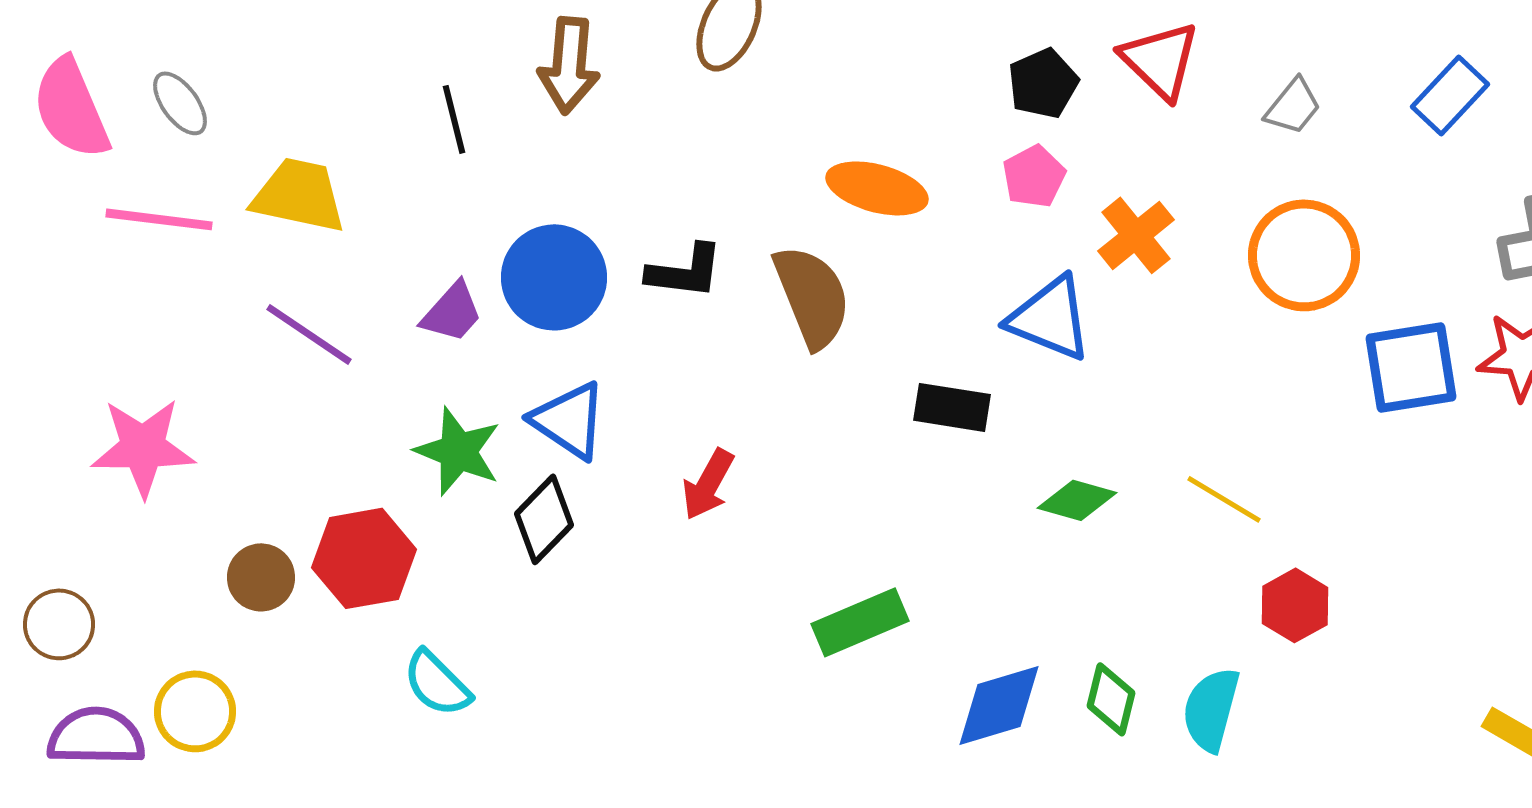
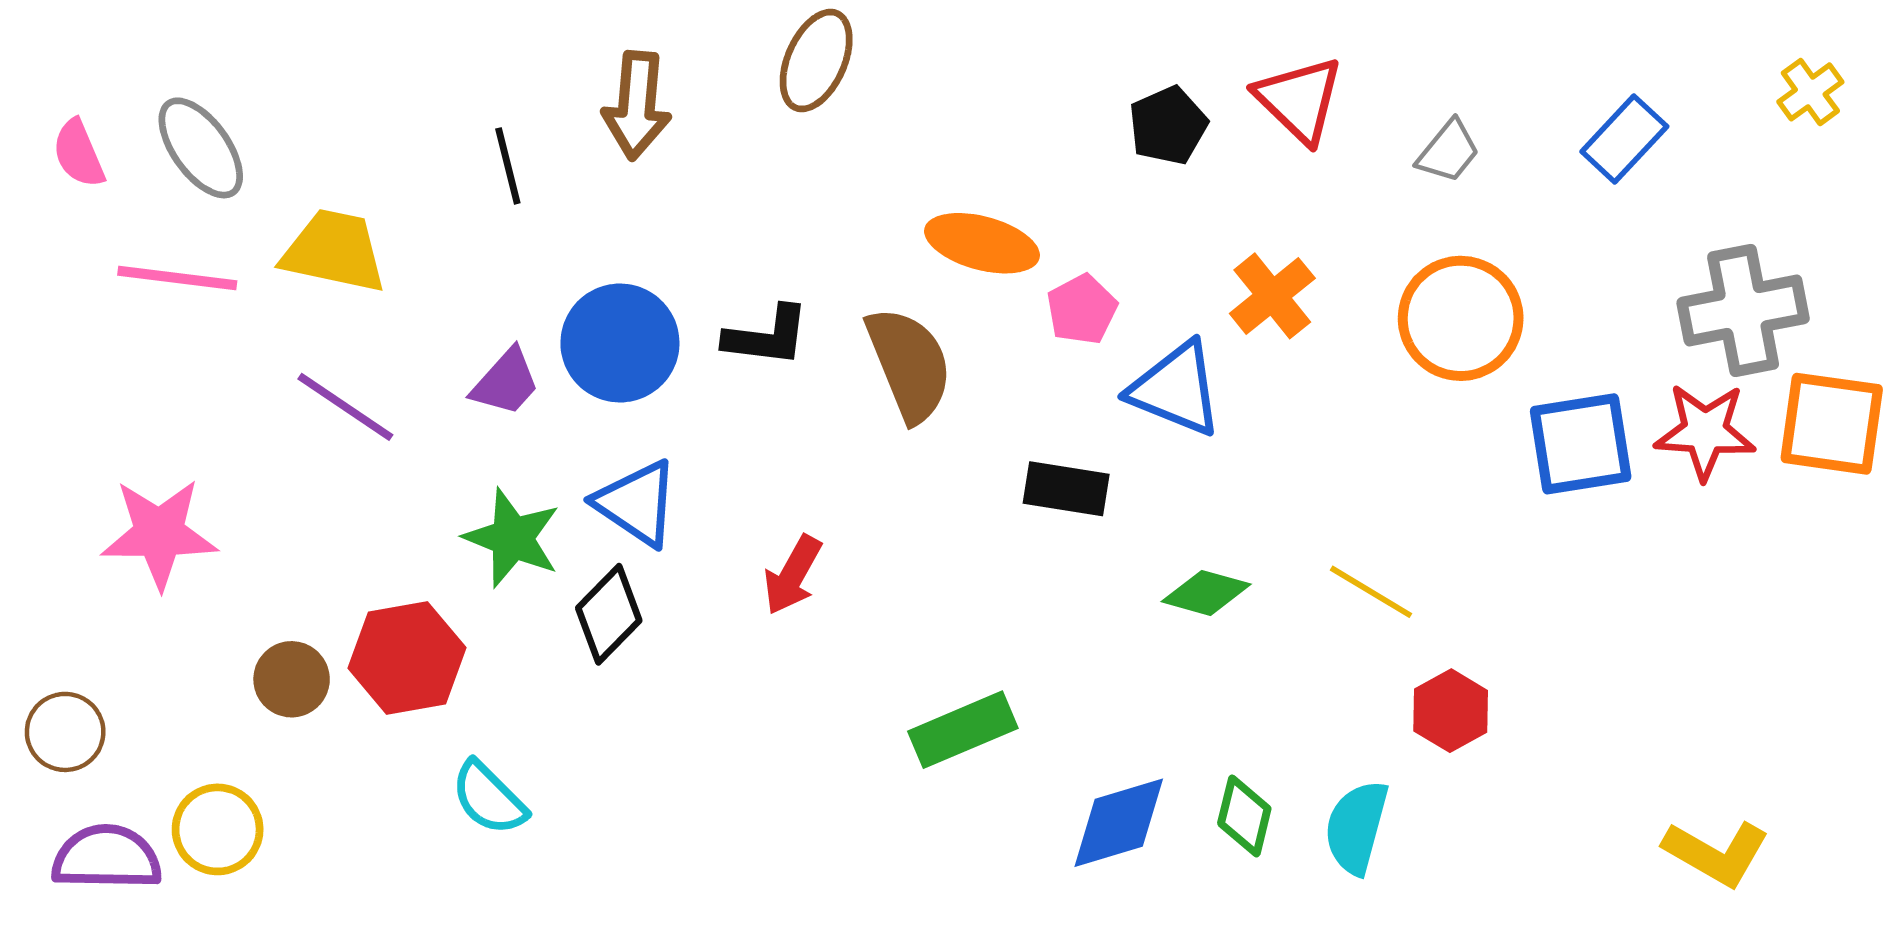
gray ellipse: (180, 103) -> (201, 148), size x1.4
pink semicircle: (71, 108) -> (79, 154), size x0.6
pink pentagon: (1034, 176) -> (1082, 309), moved

